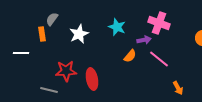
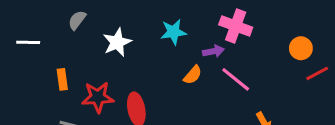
cyan star: (117, 27) -> (173, 32), turned -30
orange rectangle: (42, 34) -> (62, 79), moved
white line: (21, 53) -> (28, 42), moved

